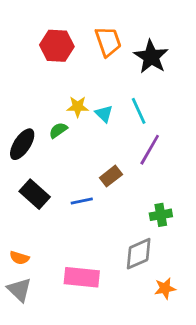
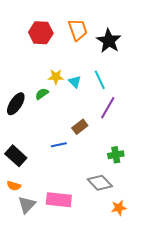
black rectangle: (35, 194) -> (16, 156), moved
gray diamond: (139, 254) -> (100, 183), turned 70
gray triangle: (19, 290) -> (27, 205), moved, turned 30

